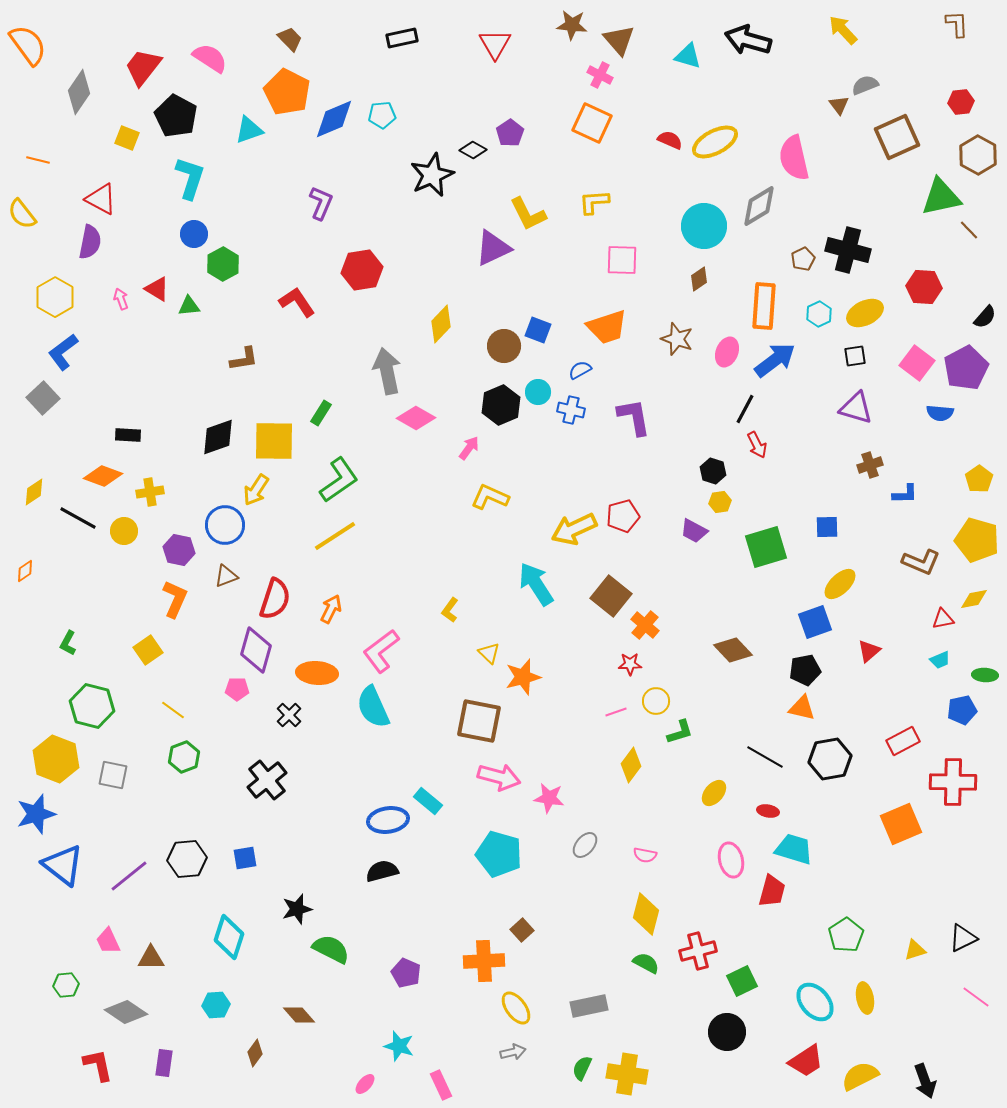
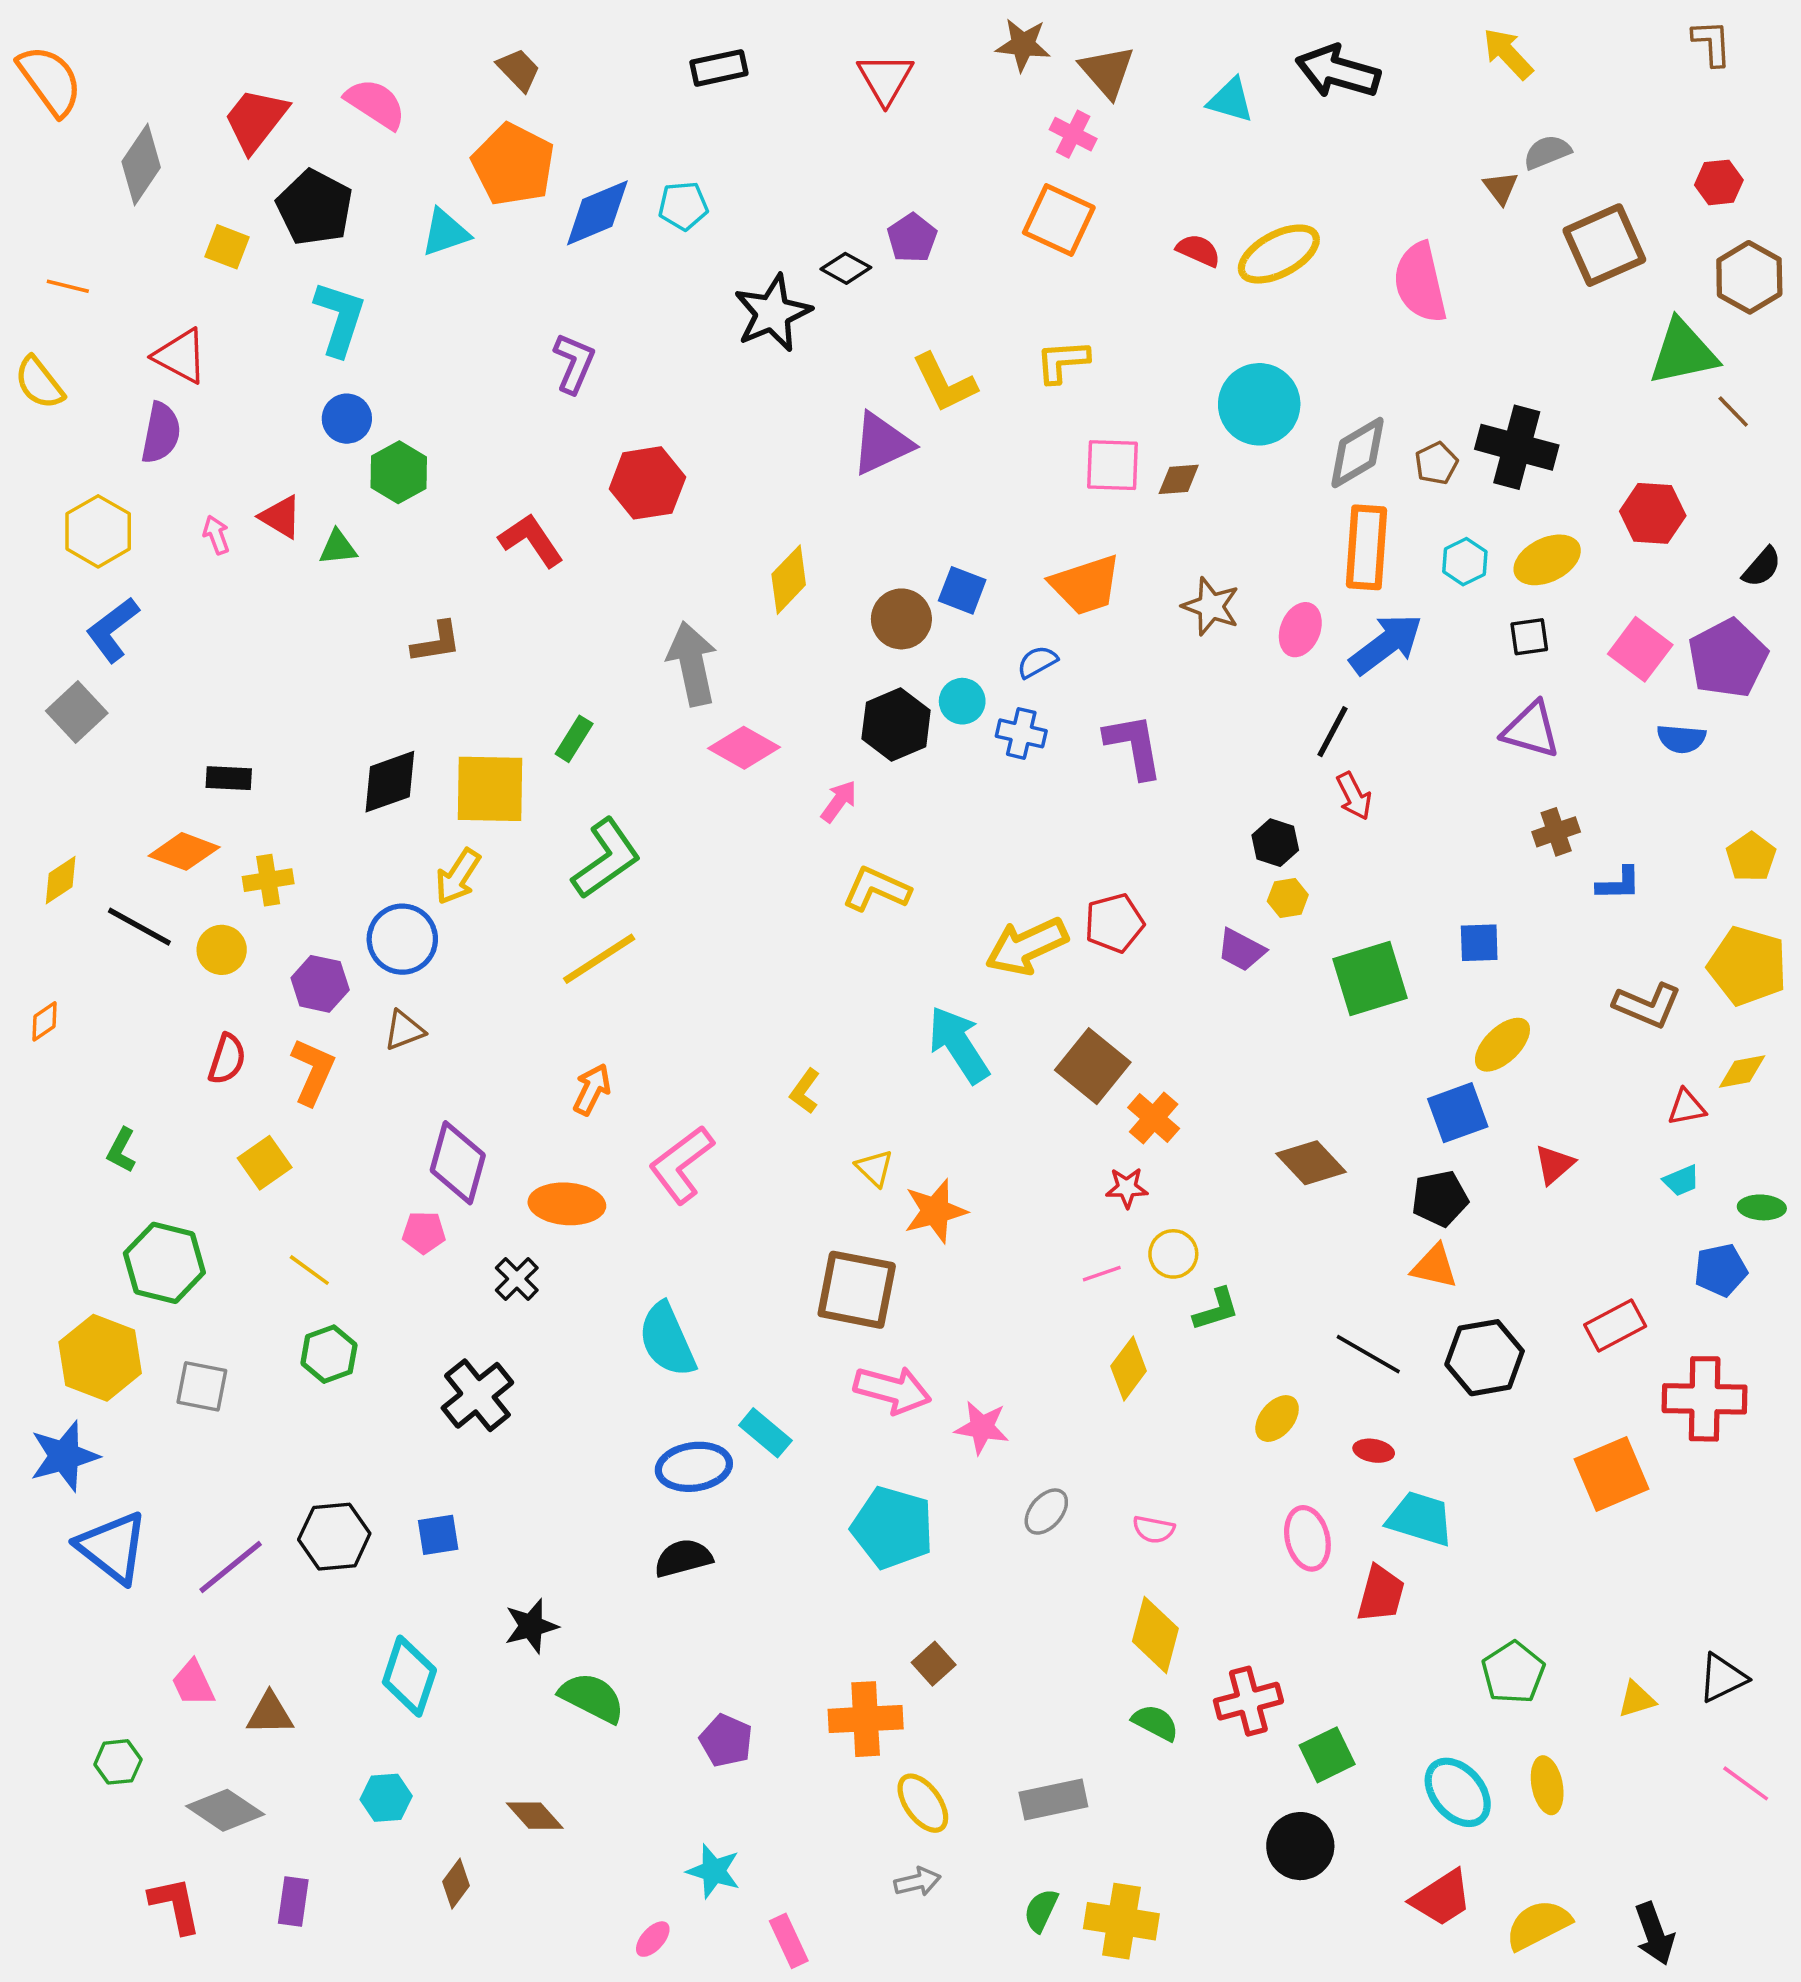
gray diamond: (759, 206) -> (1358, 453), moved
brown diamond: (699, 279) -> (1179, 479), moved, turned 30
red semicircle: (275, 599) -> (227, 1059), moved, size x0.7
cyan semicircle: (373, 707) -> (667, 1340), moved

